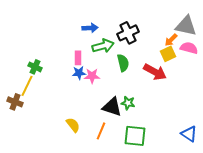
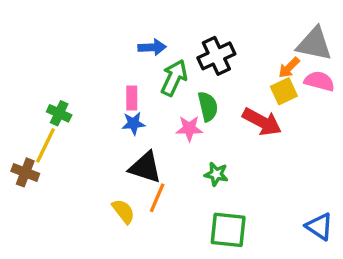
green arrow: (103, 46) -> (174, 78), turned -50
pink star: (92, 76) -> (189, 128), moved
black triangle: (112, 107) -> (145, 167), moved
orange line: (101, 131) -> (157, 198), moved

